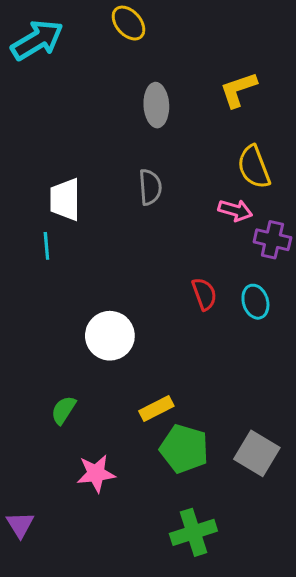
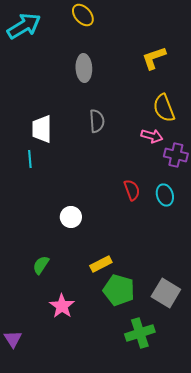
gray ellipse: (156, 105) -> (84, 68), moved
white circle: (110, 336) -> (71, 217), size x0.7
pink star: (96, 473) -> (62, 306), turned -30
green cross: (193, 532) -> (140, 333), moved

